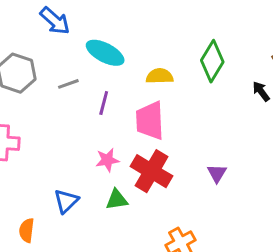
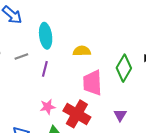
cyan ellipse: (105, 53) -> (46, 36), turned 55
green diamond: (212, 61) -> (124, 68), moved
pink trapezoid: (150, 121) -> (92, 83), moved

